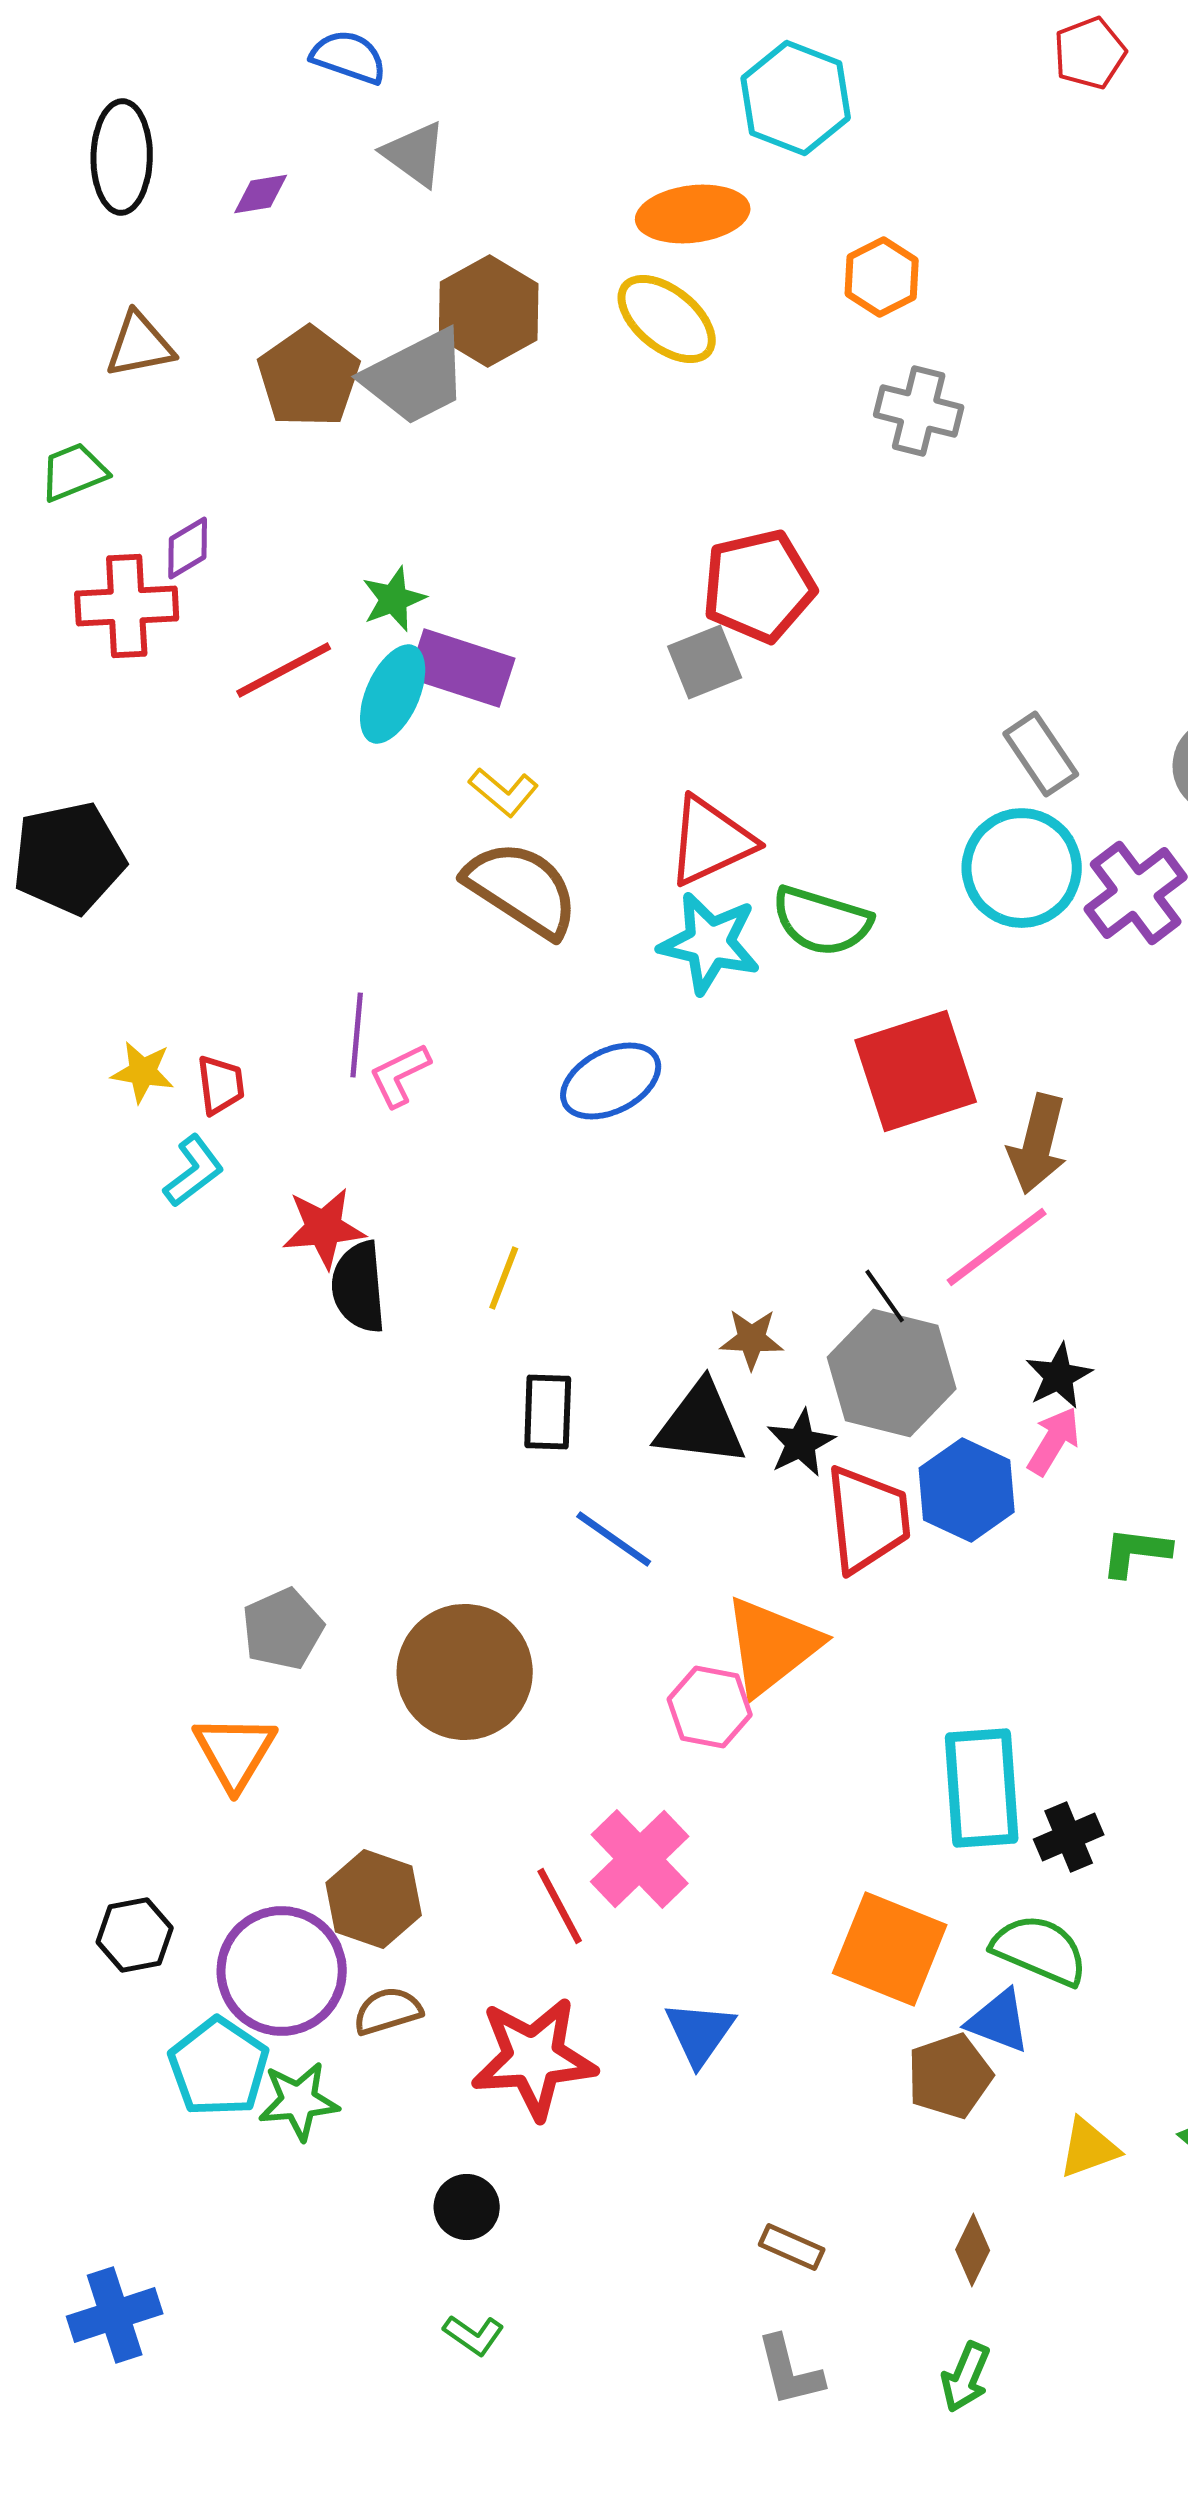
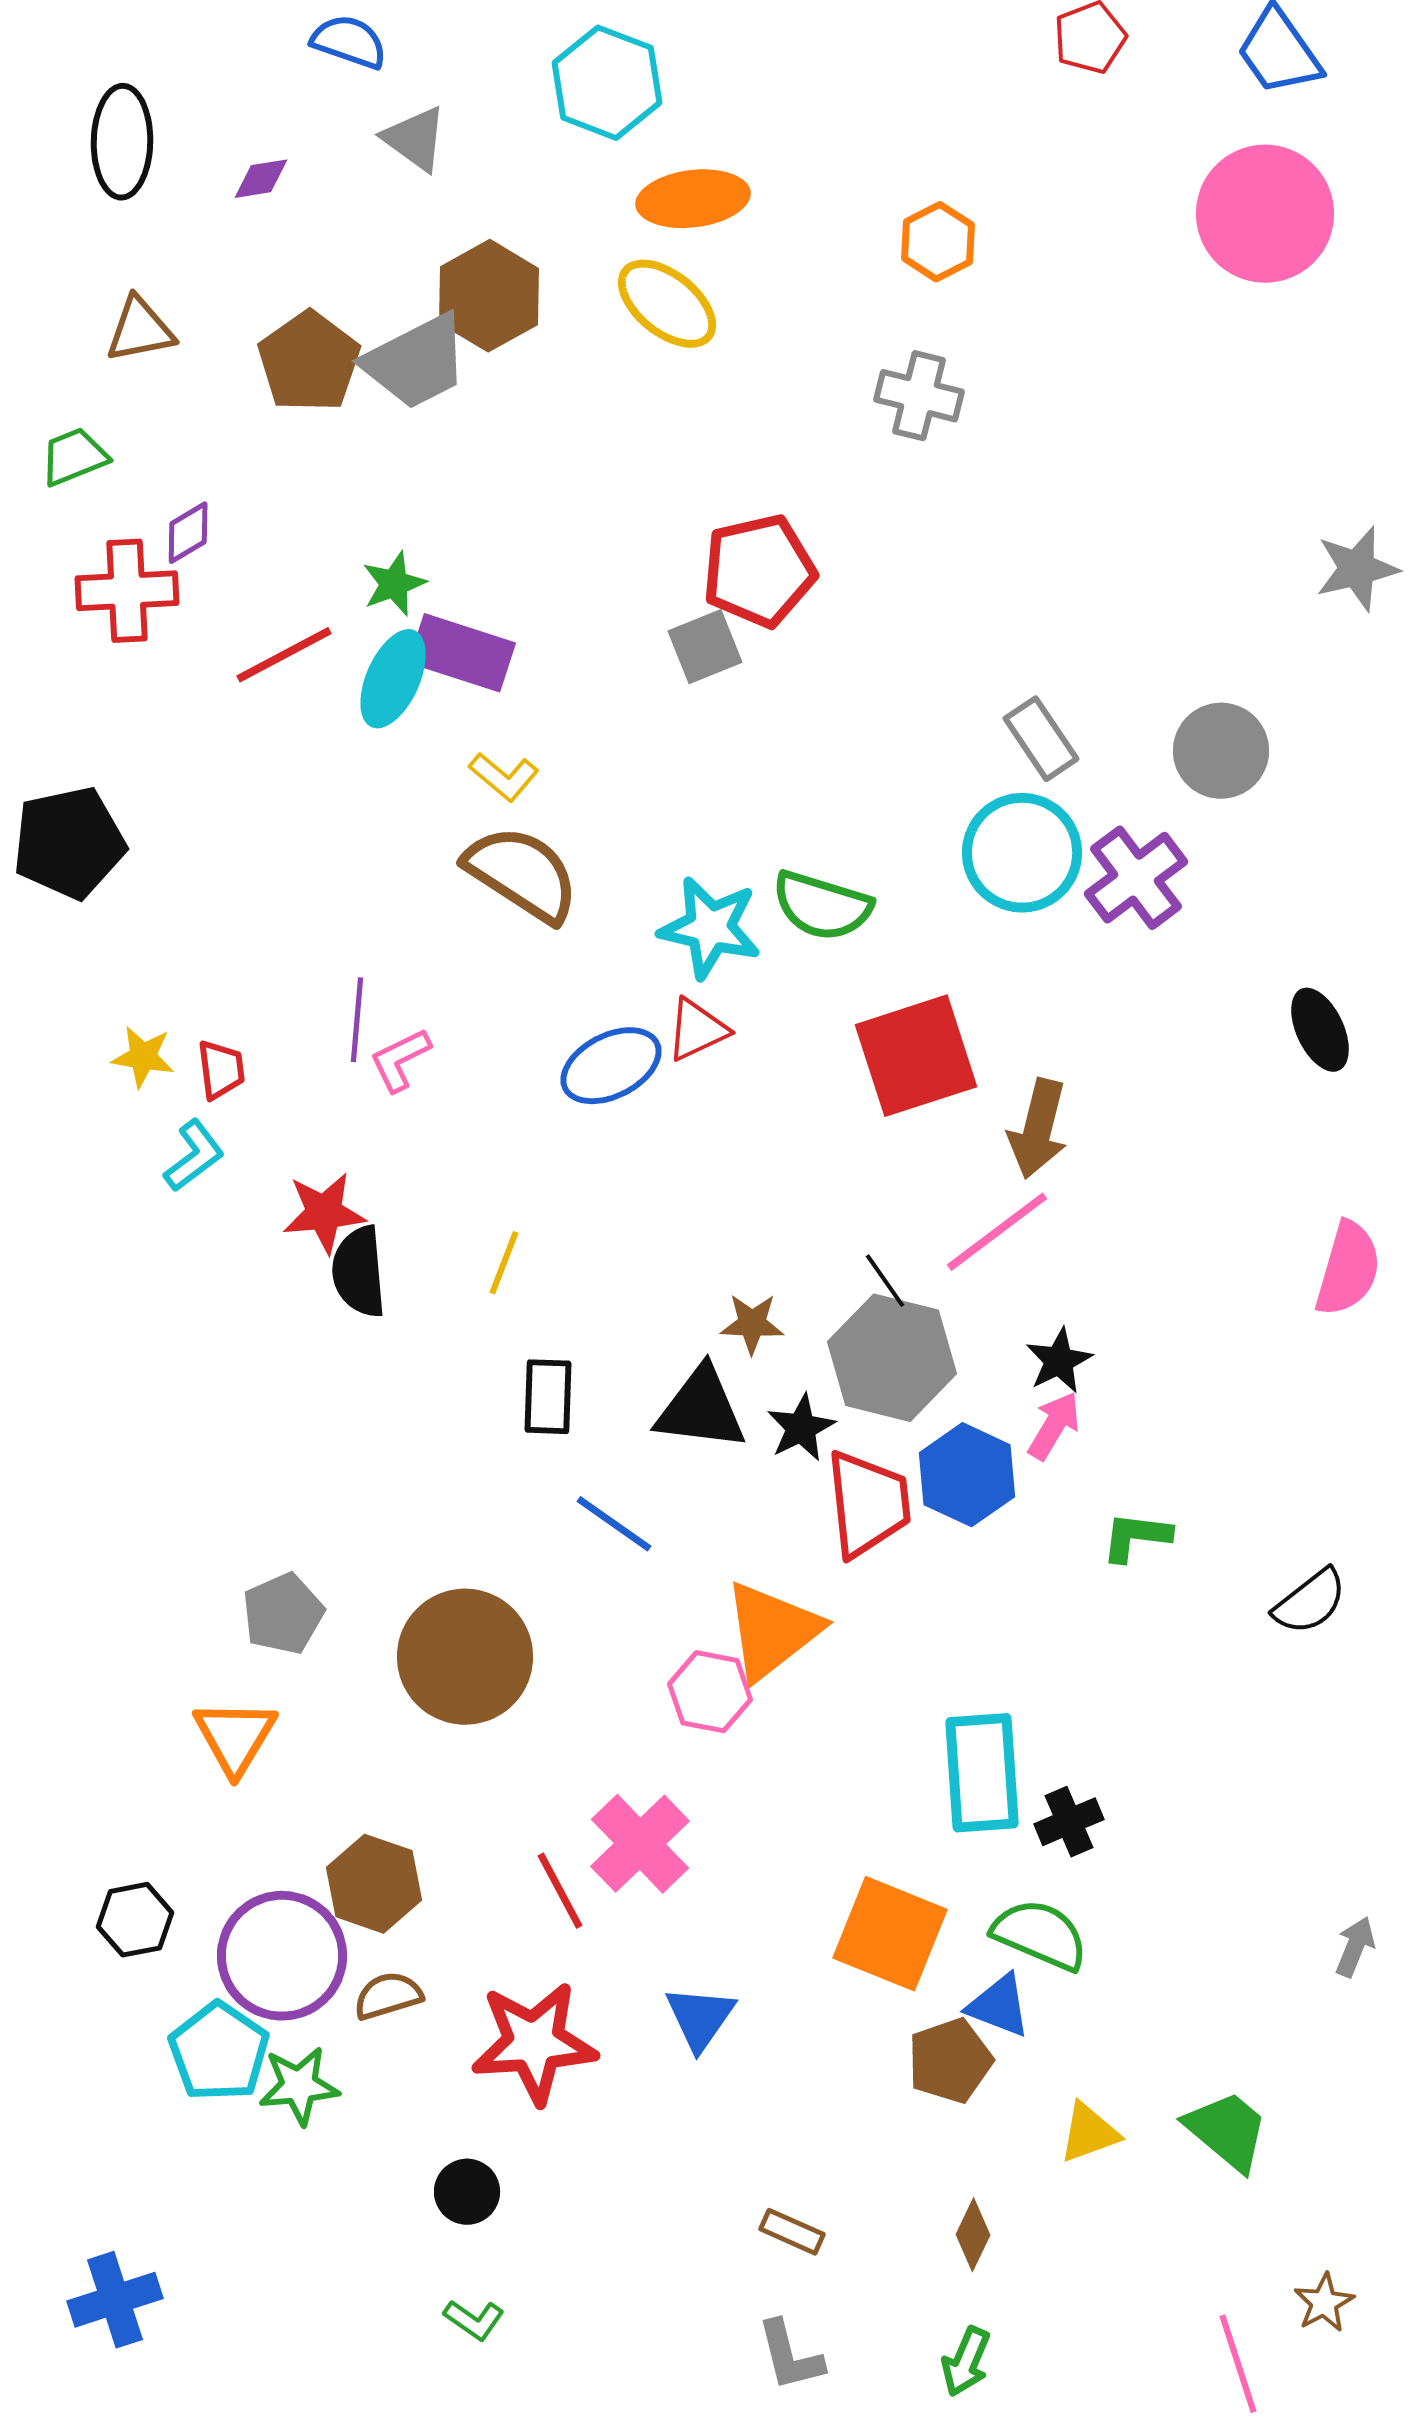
cyan hexagon: (796, 98) -> (607, 83), moved
orange hexagon: (882, 277) -> (938, 242), moved
red triangle: (711, 841) -> (697, 1030), moved, size x0.7

